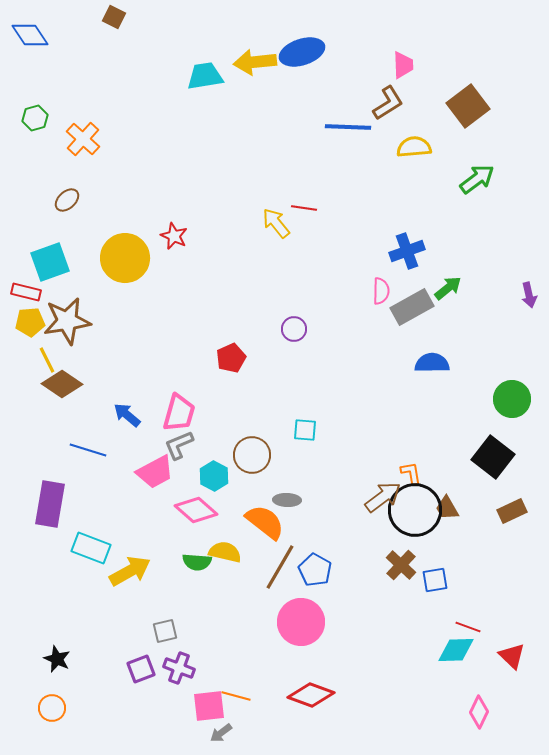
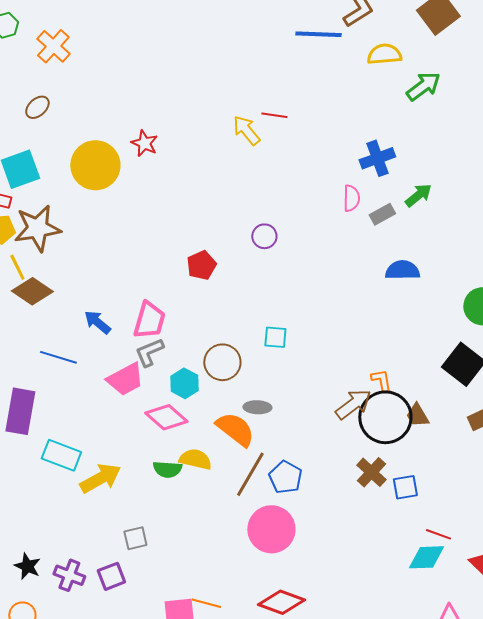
green arrow: (477, 179) -> (423, 86), moved
gray rectangle: (412, 307) -> (382, 214), size x0.6
purple cross: (179, 668) -> (69, 575), moved

